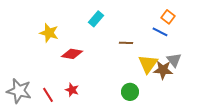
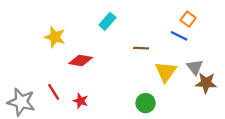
brown star: (163, 70) -> (206, 83), moved
red line: (48, 95) -> (54, 92), moved

